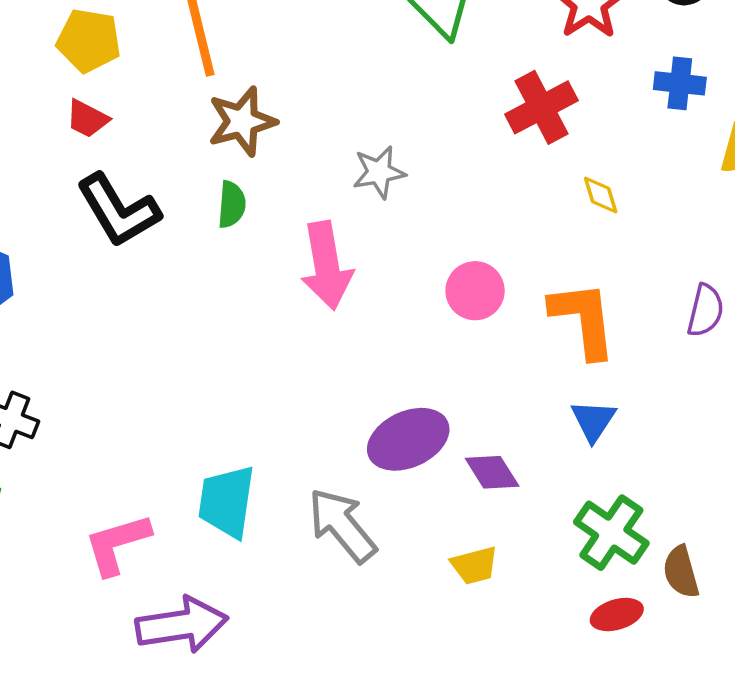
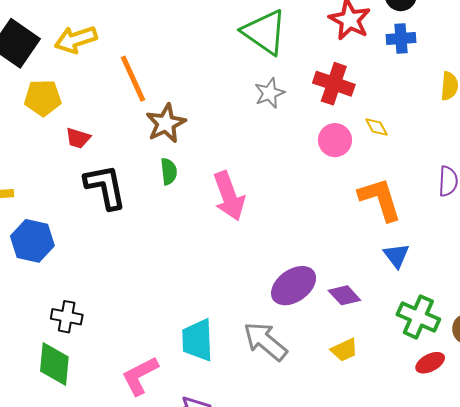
yellow pentagon: (89, 41) -> (43, 98), moved
blue cross: (680, 83) -> (401, 39), moved
red cross: (541, 107) -> (334, 84), turned -33
gray star: (379, 172) -> (270, 93), moved
black L-shape: (118, 210) -> (105, 187), turned -150
pink circle: (475, 291) -> (335, 140), moved

